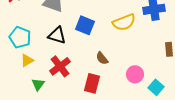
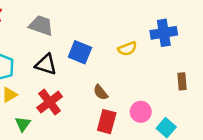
yellow semicircle: (124, 22) -> (127, 49), size x0.7
red rectangle: (92, 83) -> (107, 122), moved

